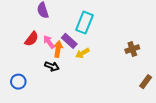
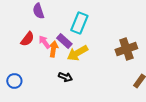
brown cross: (132, 49) -> (126, 49), size x1.5
yellow arrow: (82, 53) -> (77, 53), size x1.5
black arrow: (52, 66) -> (65, 77), moved

